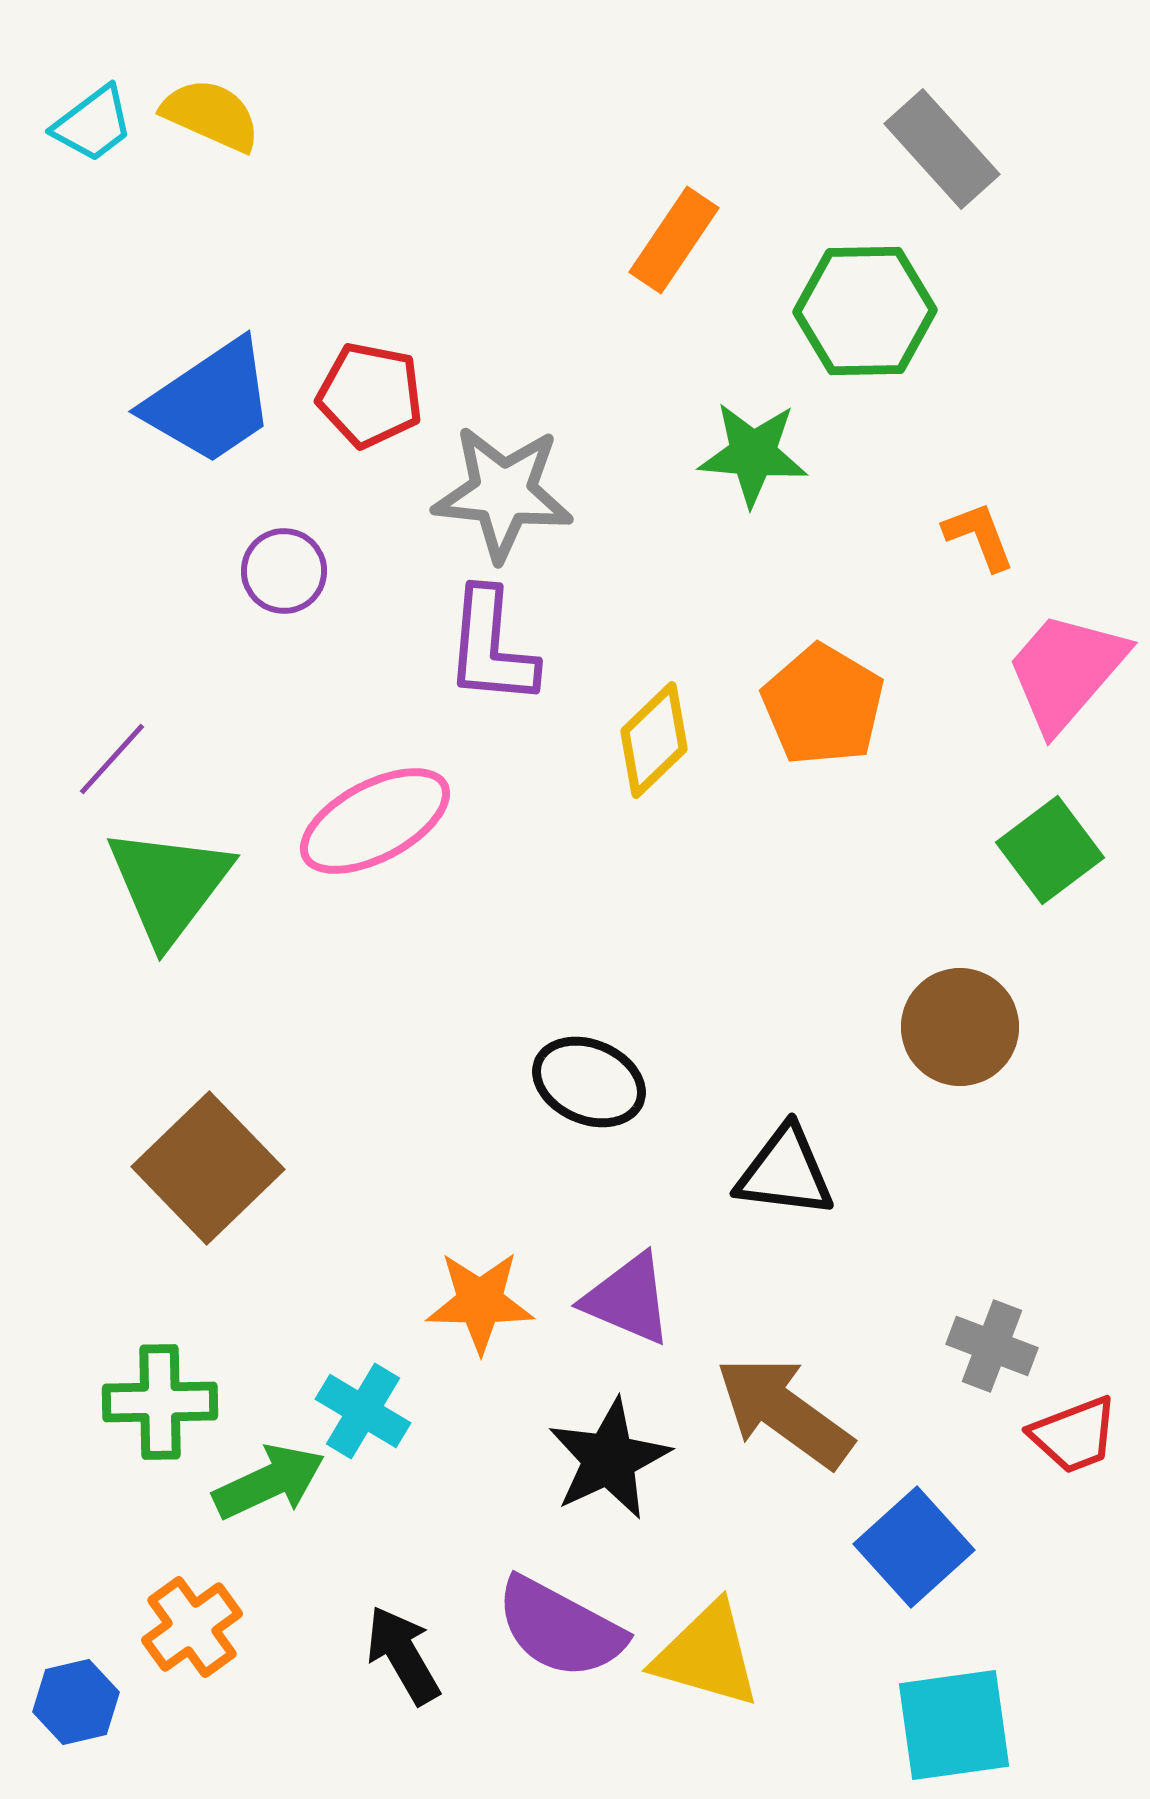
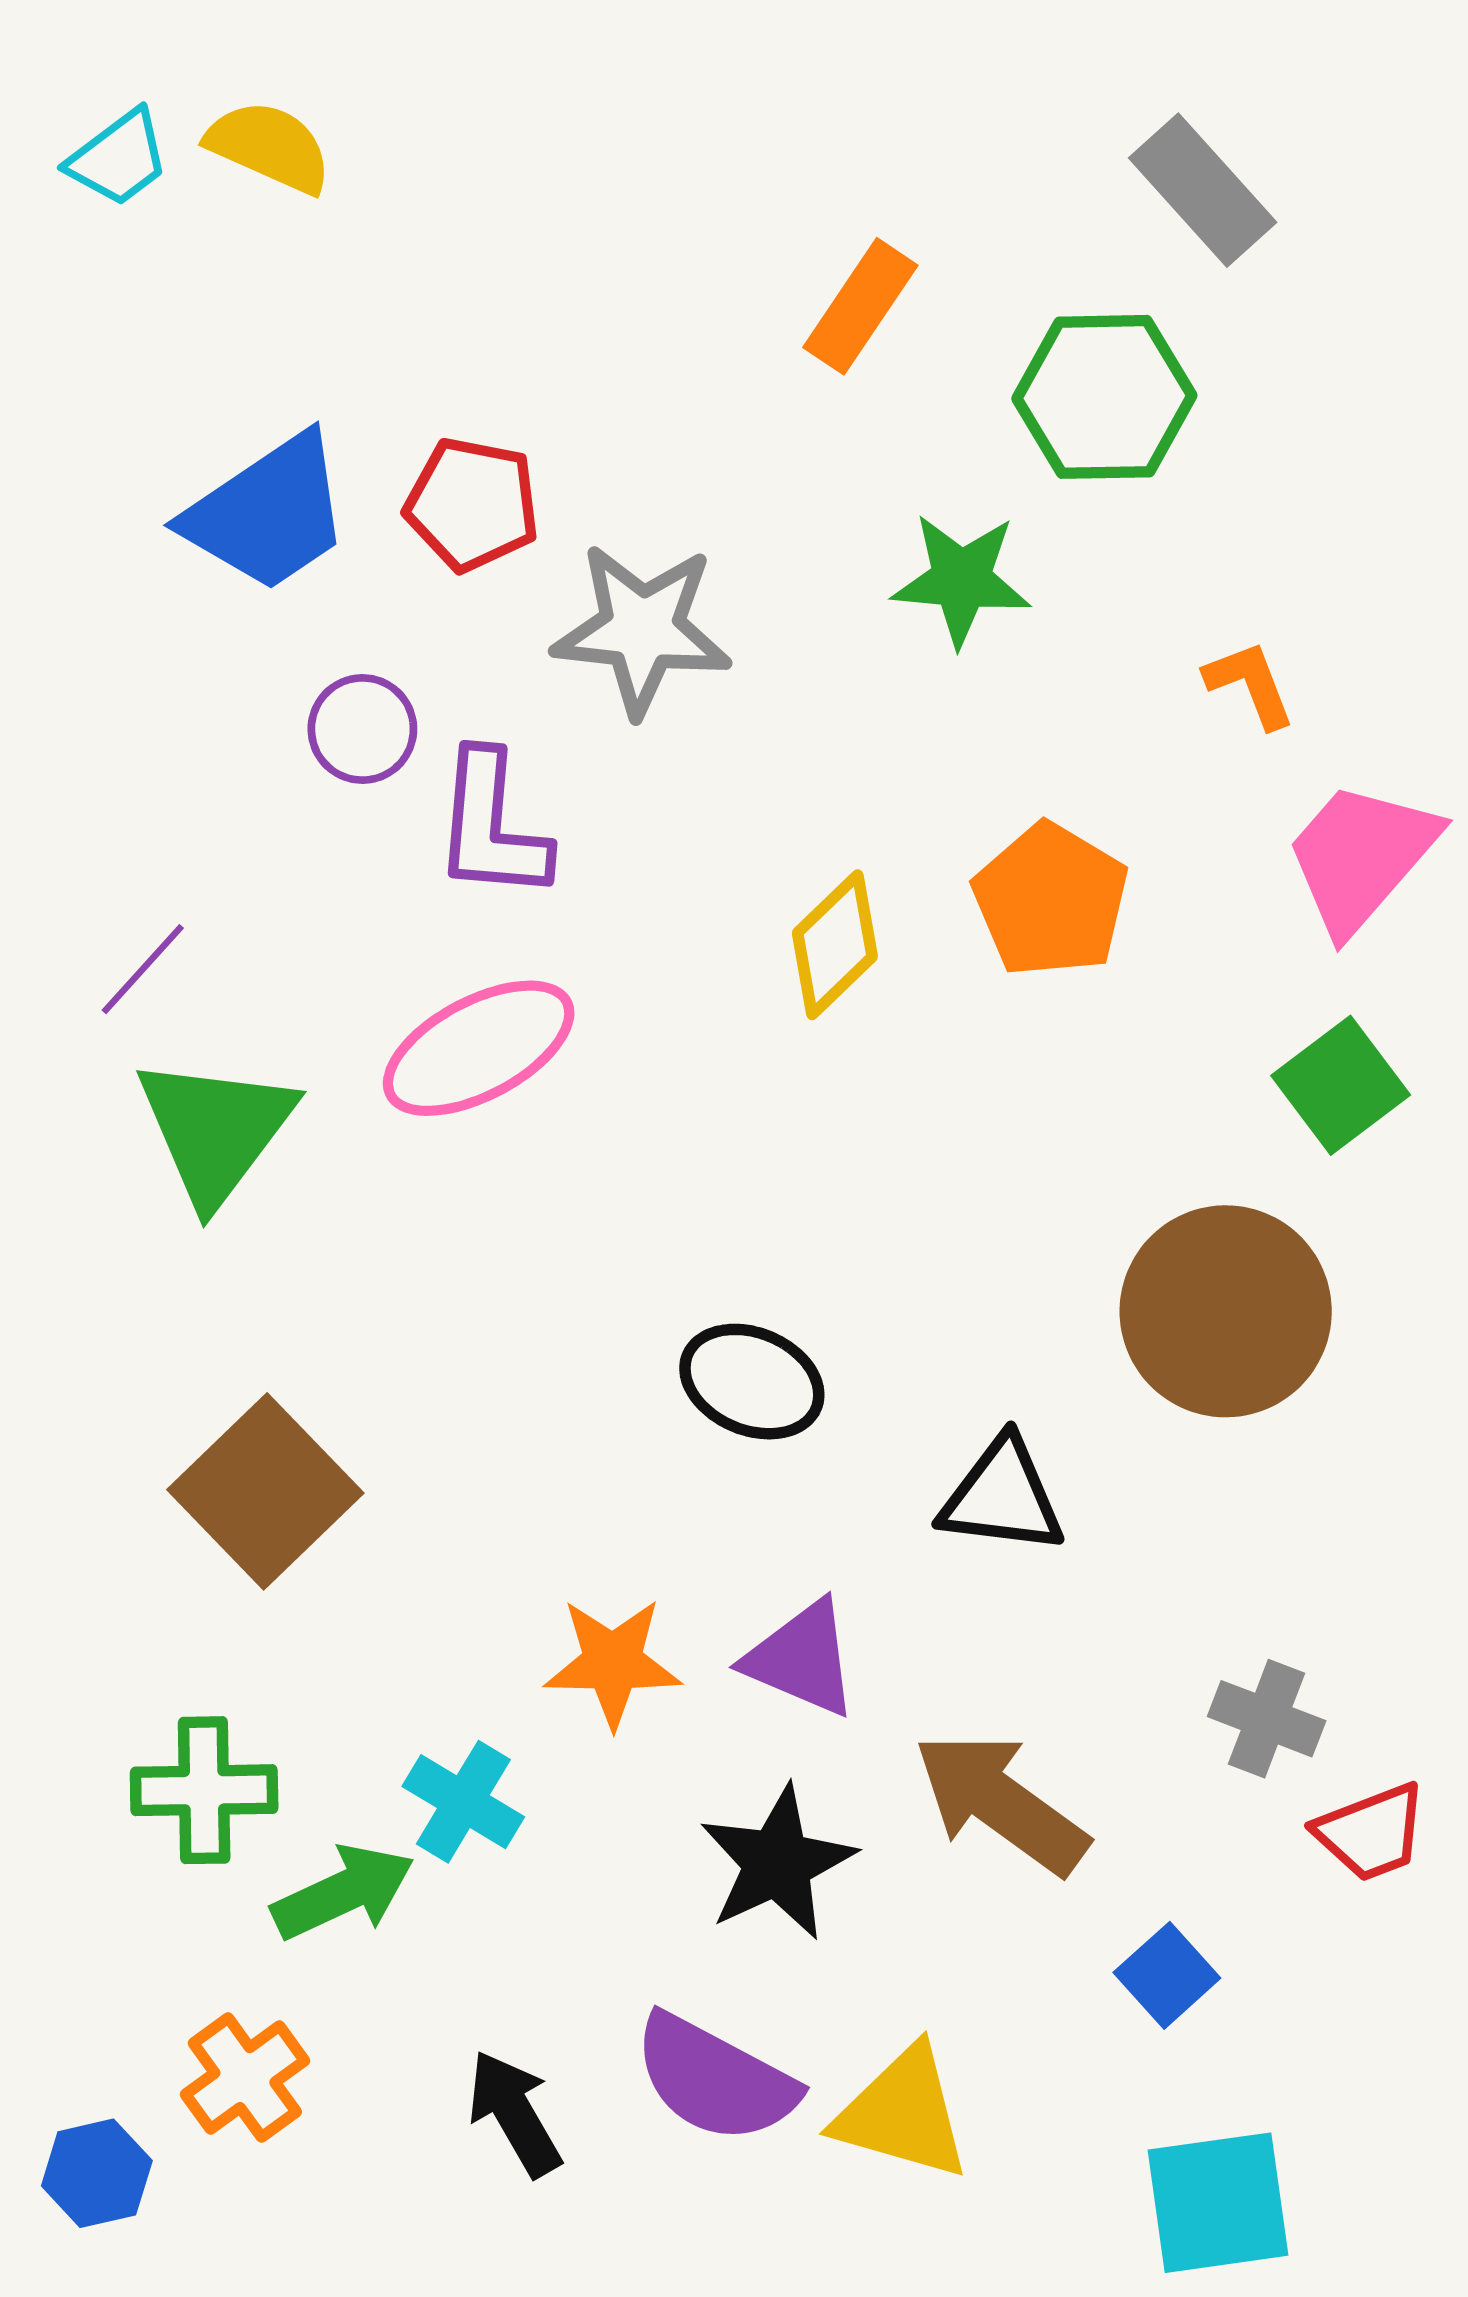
purple L-shape: (491, 647) -> (491, 826), moved
brown circle: (960, 1027) -> (1226, 1311), size x1.4
blue square: (914, 1547) -> (1167, 1975), size x0.7

